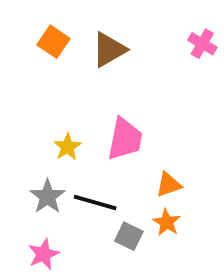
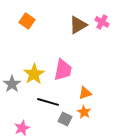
brown triangle: (109, 50) -> (78, 25), moved
yellow star: (67, 147) -> (34, 74), size x1.5
gray star: (47, 197) -> (12, 84), moved

